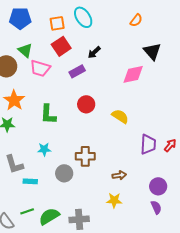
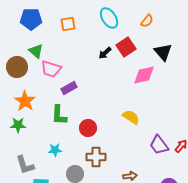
cyan ellipse: (83, 17) -> (109, 18), moved
red square: (61, 46) -> (126, 47), moved
purple rectangle: (77, 71) -> (69, 88), moved
red circle: (86, 104) -> (88, 128), moved
purple trapezoid: (148, 144) -> (159, 145), turned 140

